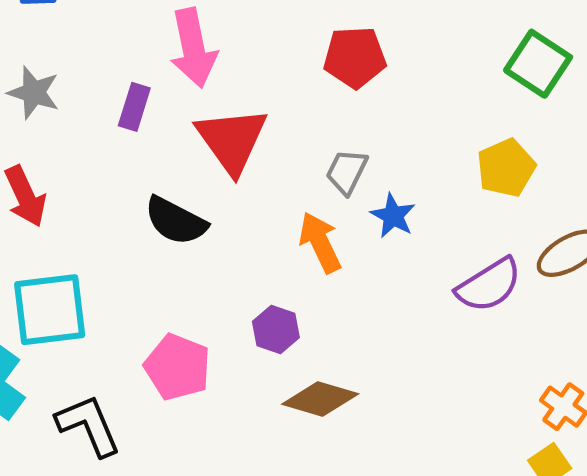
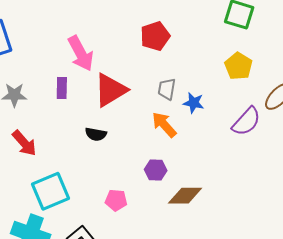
red triangle: (232, 140) -> (110, 90), turned 51
black semicircle: (176, 221) -> (96, 134), size x0.7
pink pentagon: (177, 367) -> (116, 200), size x0.7

